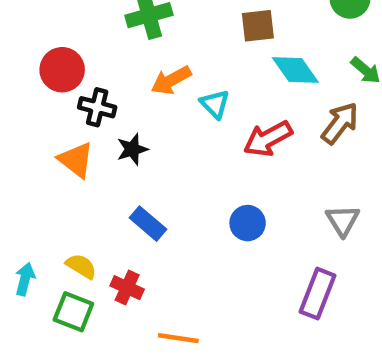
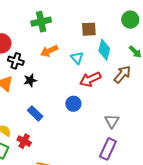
cyan diamond: (295, 70) -> (104, 50), turned 45
cyan triangle: (215, 104) -> (77, 58), moved
gray triangle: (343, 220) -> (112, 121), moved
blue circle: (248, 223) -> (73, 104), moved

